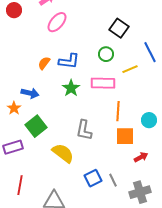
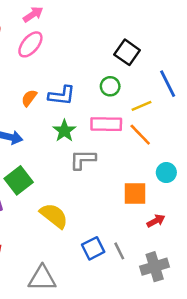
pink ellipse: (57, 22) -> (30, 44), moved
orange line: (118, 111) -> (140, 135), moved, turned -48
gray L-shape: (84, 130) -> (83, 159), moved, turned 80

